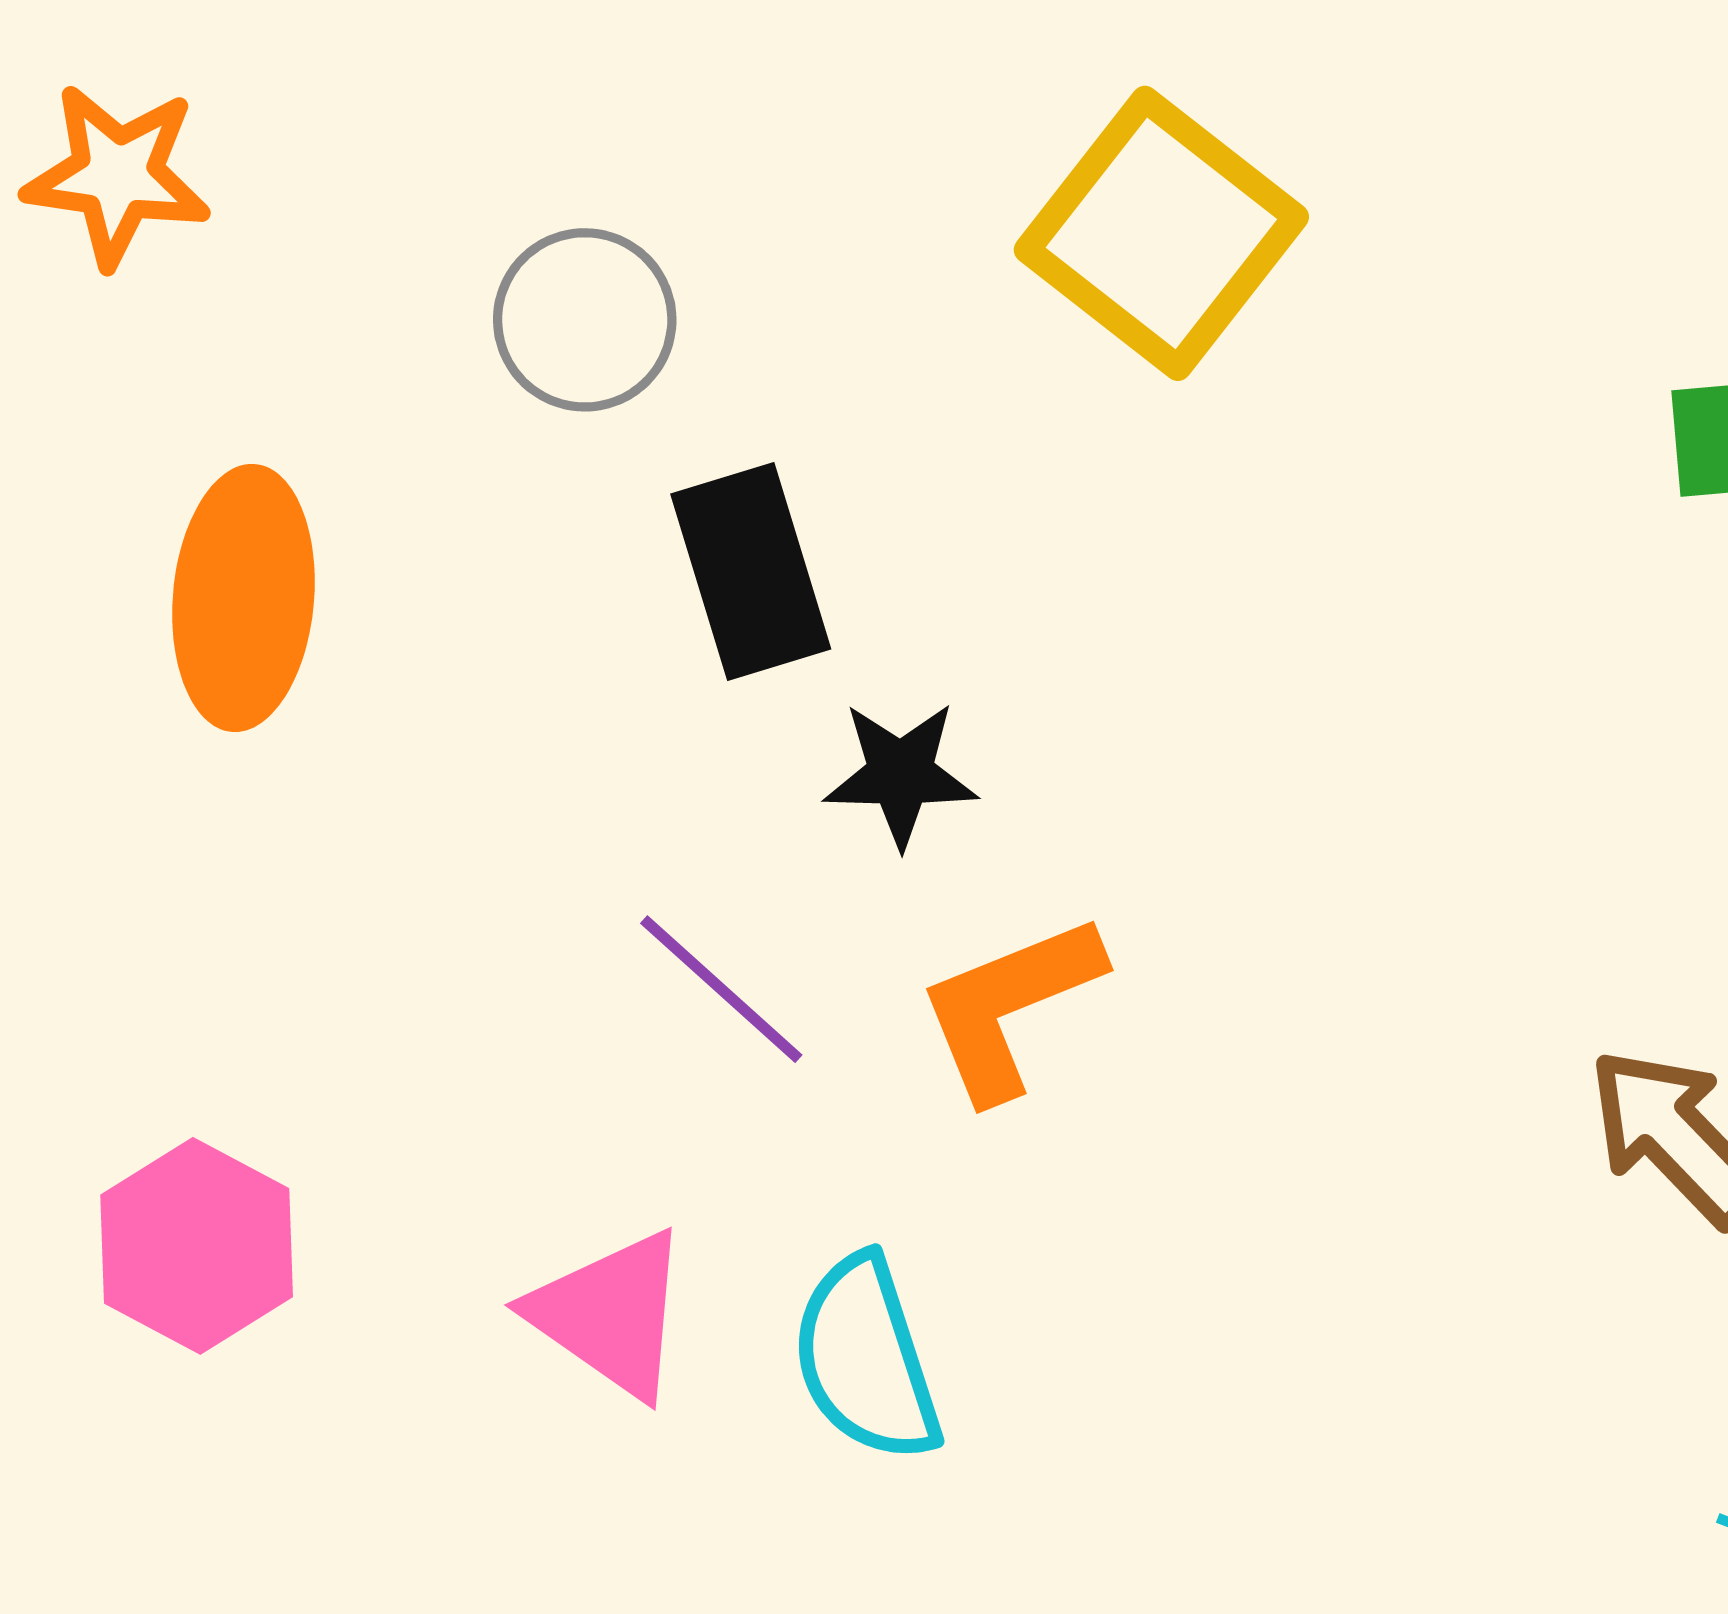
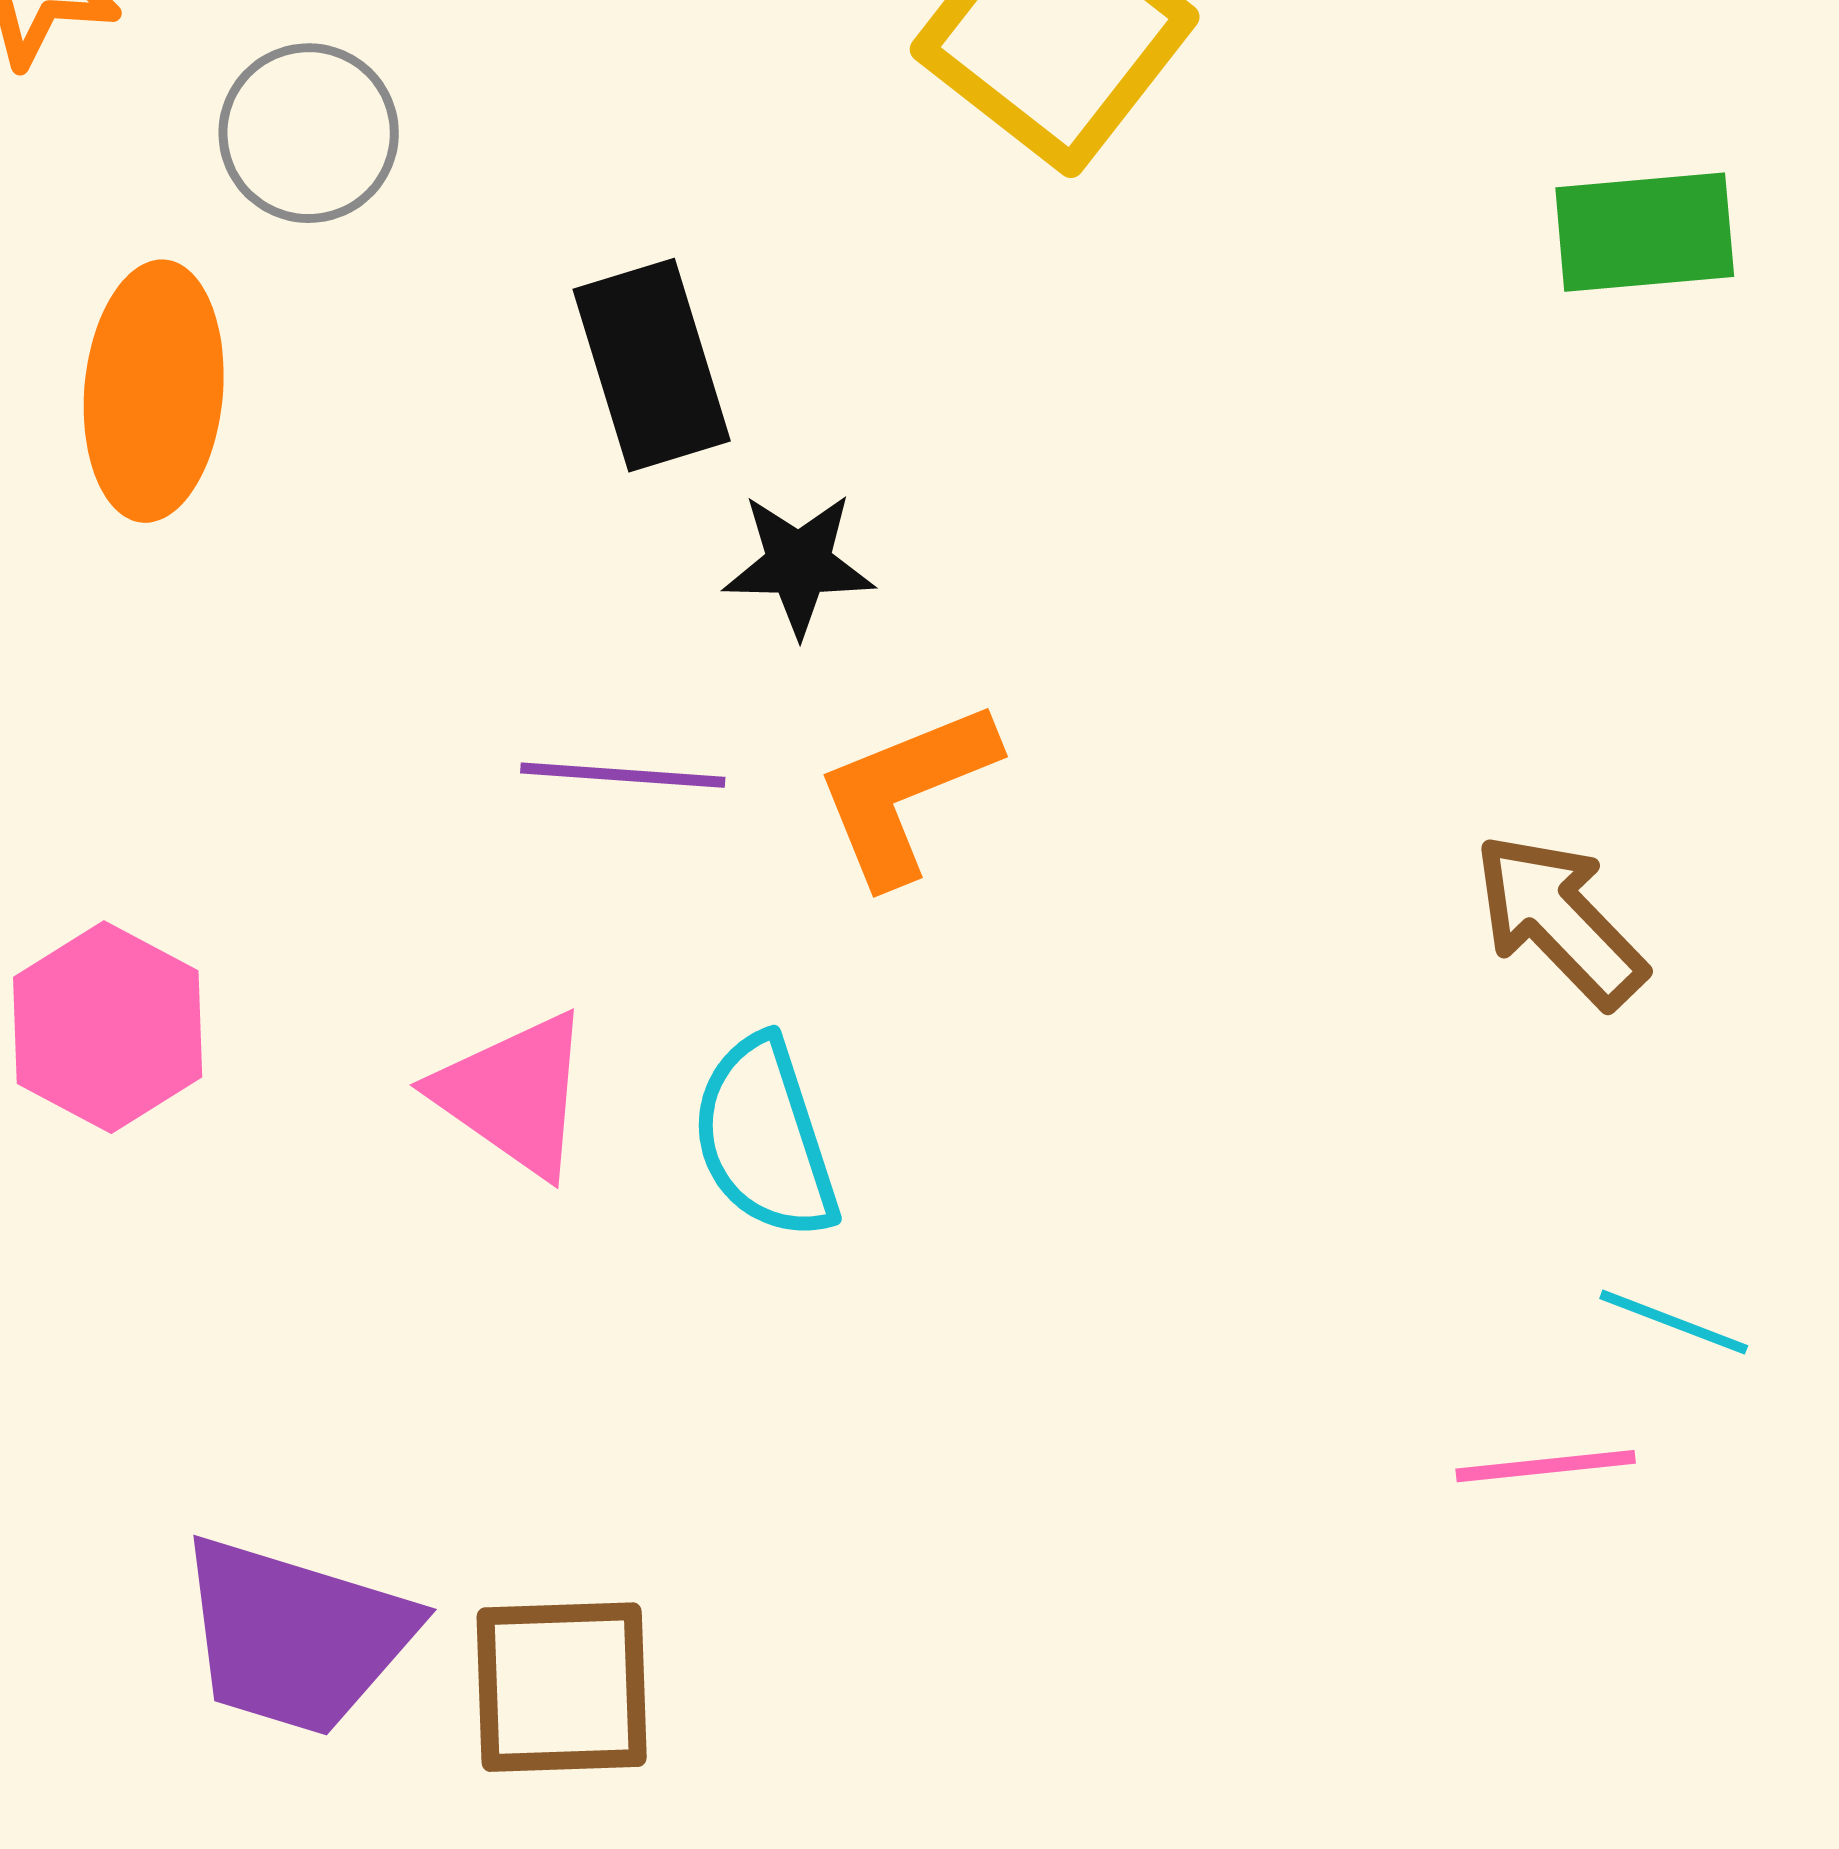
gray circle: (585, 320) -> (309, 133), moved
purple line: (721, 989) -> (623, 775), turned -38

